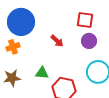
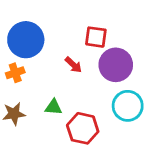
red square: (85, 20) -> (96, 37), moved
purple circle: (89, 41) -> (116, 65), size x1.6

